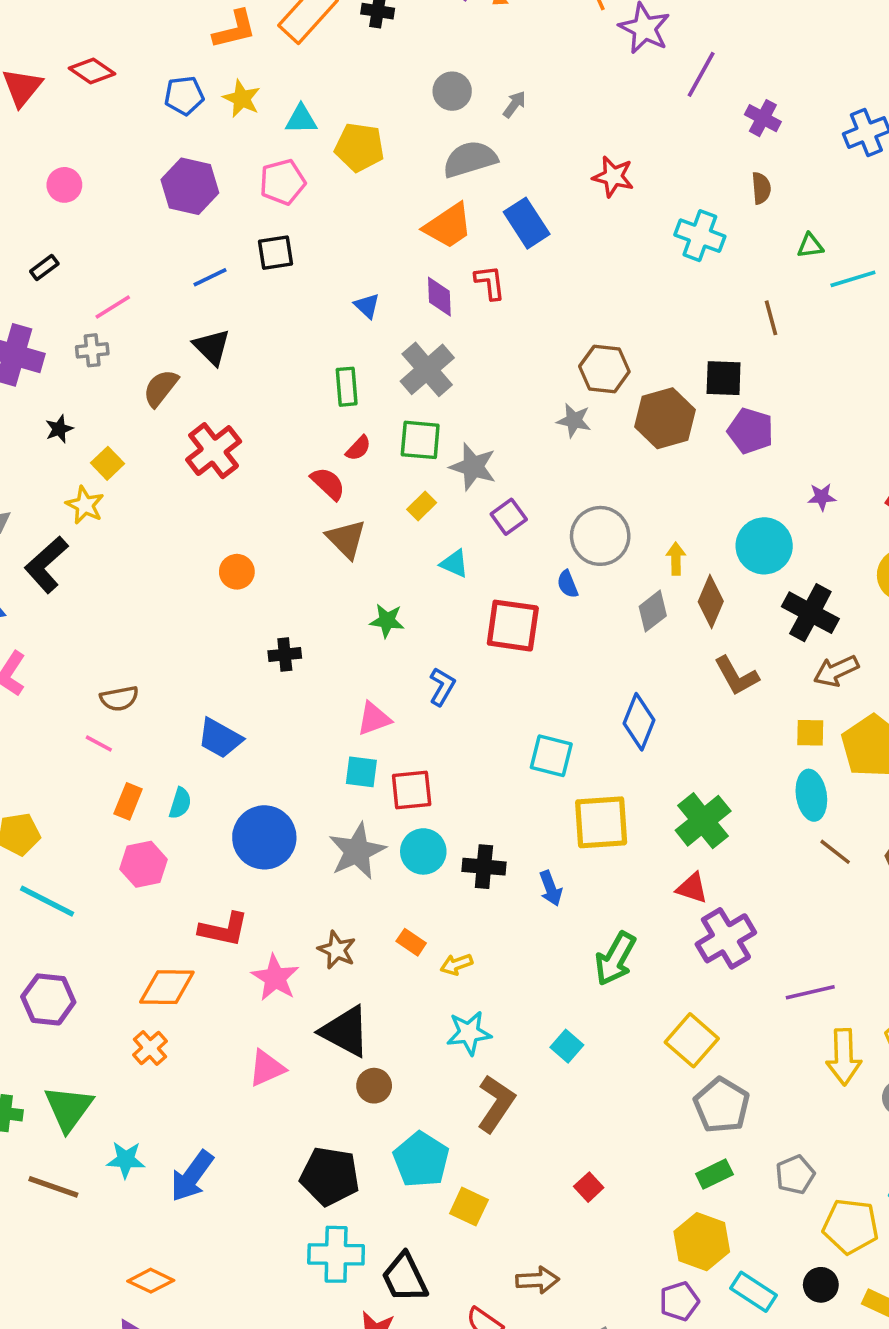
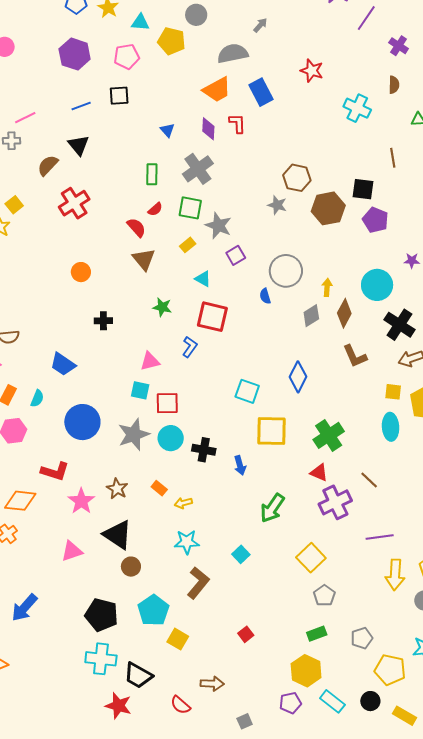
gray circle: (452, 91) -> (196, 15), moved
red square: (513, 626) -> (212, 317), moved
brown line: (835, 852) -> (369, 480), moved
gray pentagon: (722, 1105) -> (324, 596), size x0.7
black trapezoid: (405, 1278) -> (138, 675), turned -40

